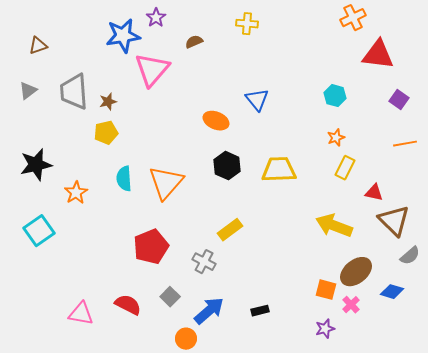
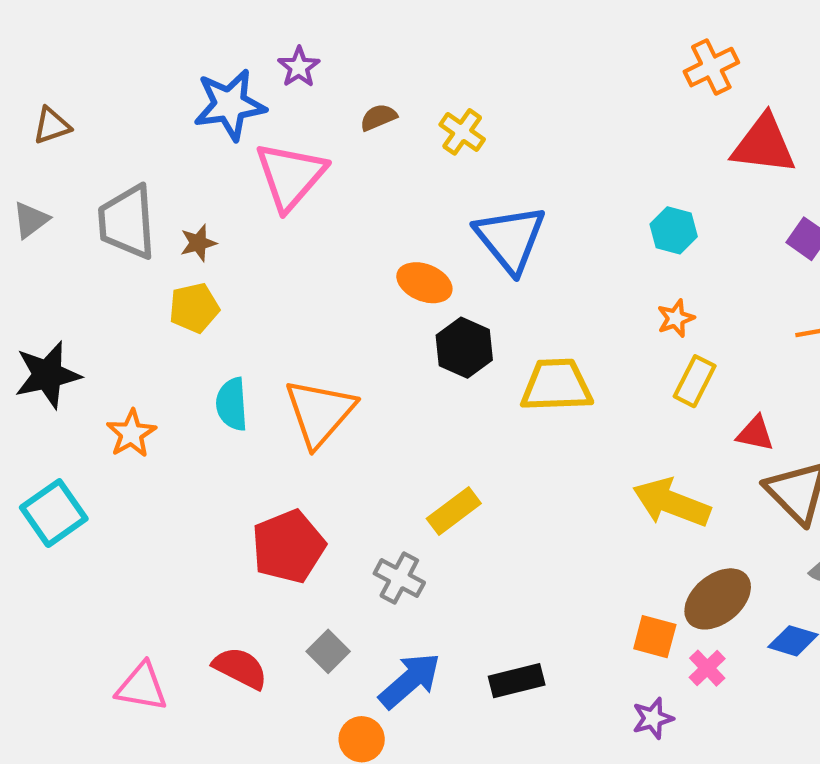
yellow cross: (247, 24) -> (462, 132), moved, turned 30
blue triangle: (257, 100) -> (510, 239), size x1.5
black hexagon: (227, 166) -> (464, 348), moved
black rectangle: (260, 311) -> (517, 681), size x1.4

